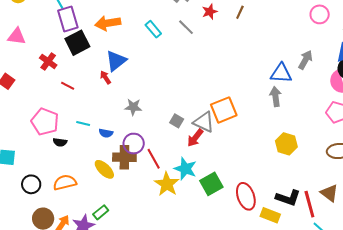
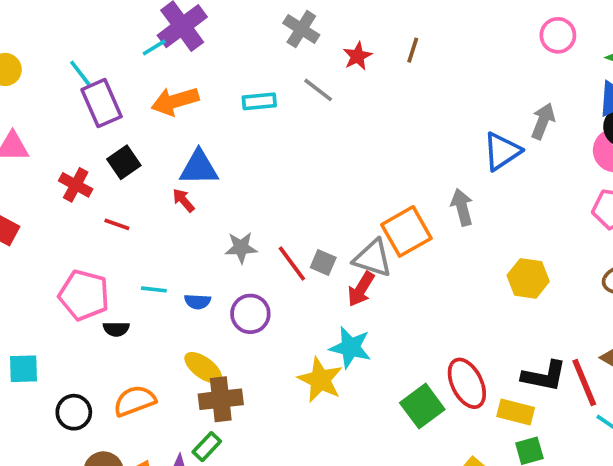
cyan rectangle: (153, 29) -> (259, 101), turned -48
black square: (77, 43) -> (124, 162), moved, size x0.7
blue triangle: (116, 61) -> (199, 168), turned 45
blue triangle: (281, 73) -> (502, 151), turned -30
gray arrow: (275, 97) -> (462, 207), moved
brown cross: (124, 157) -> (221, 399), moved
red line: (154, 159) -> (292, 264), moved
green square: (211, 184) -> (422, 406), moved

